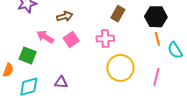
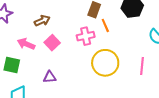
orange line: (157, 39) -> (105, 25), moved
purple triangle: (61, 82) -> (50, 77), moved

